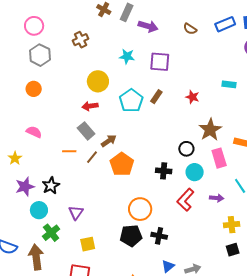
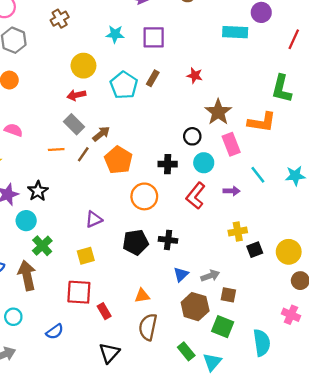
cyan rectangle: (229, 84) -> (235, 32), moved, size x1.5
orange circle: (140, 209) -> (144, 196), moved
purple triangle: (76, 213) -> (94, 219), moved, turned 35
yellow cross: (232, 225) -> (238, 232), moved

